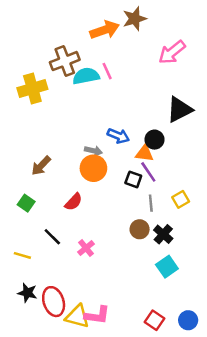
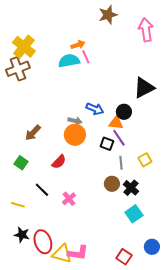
orange arrow: (105, 30) -> (78, 45), moved, size x0.6
pink arrow: (172, 52) -> (146, 30), moved, turned 120
brown cross: (65, 61) -> (18, 69), moved
yellow cross: (32, 88) -> (24, 47), moved, turned -35
blue circle: (188, 320) -> (152, 247), moved

